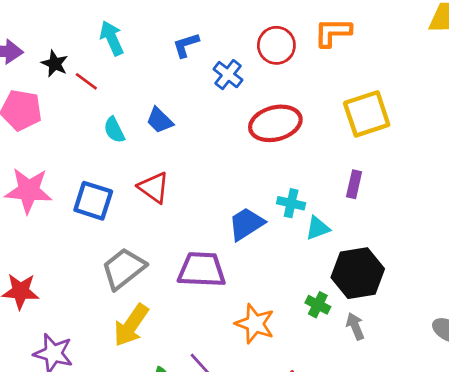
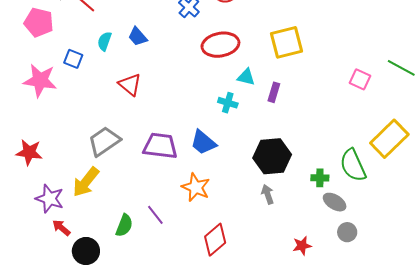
cyan semicircle: (114, 130) -> (105, 41), turned 42
blue square: (93, 201) -> (73, 59), moved, size x0.7
blue trapezoid: (246, 224) -> (203, 142), moved, turned -112
cyan triangle: (318, 228) -> (246, 77), moved, turned 30
green cross: (318, 305) -> (320, 178), moved, turned -30
yellow arrow: (131, 325) -> (86, 182), moved

